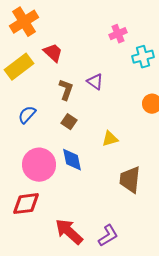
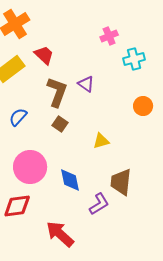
brown L-shape: (66, 90) -> (57, 92), size x1.4
blue diamond: (72, 160) -> (70, 180), moved
purple L-shape: (108, 236) -> (99, 204), moved

